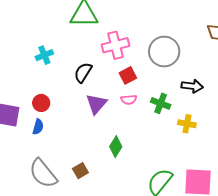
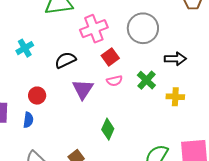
black semicircle: (83, 73) -> (65, 60), turned 40
red circle: (41, 103) -> (37, 96), moved
green cross: (161, 103) -> (146, 80), turned 30

